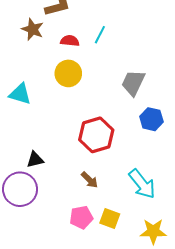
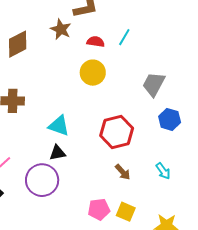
cyan triangle: (20, 94) -> (59, 126), moved
brown arrow: (90, 180) -> (123, 172), moved
cyan arrow: (142, 184) -> (163, 171), moved, size x0.6

